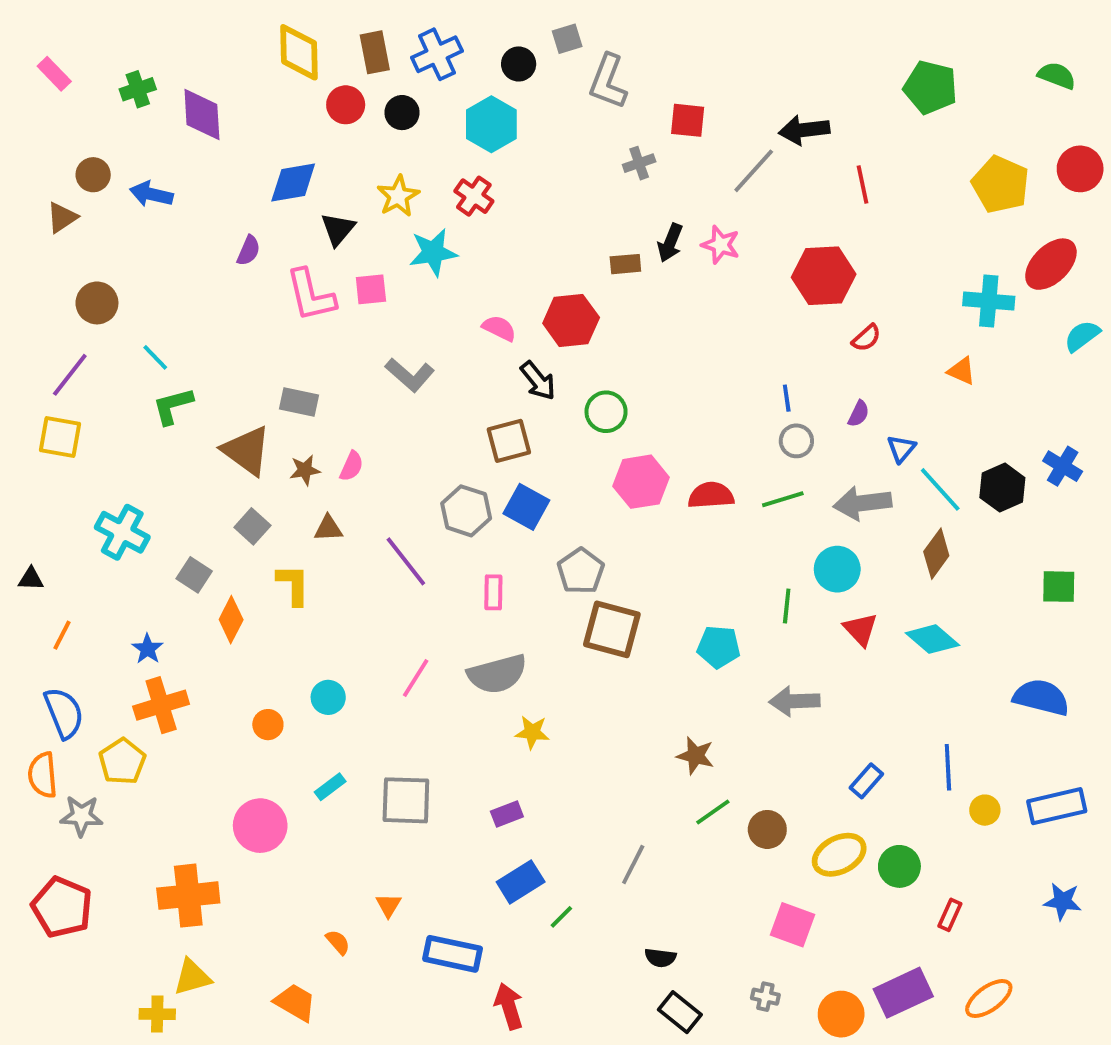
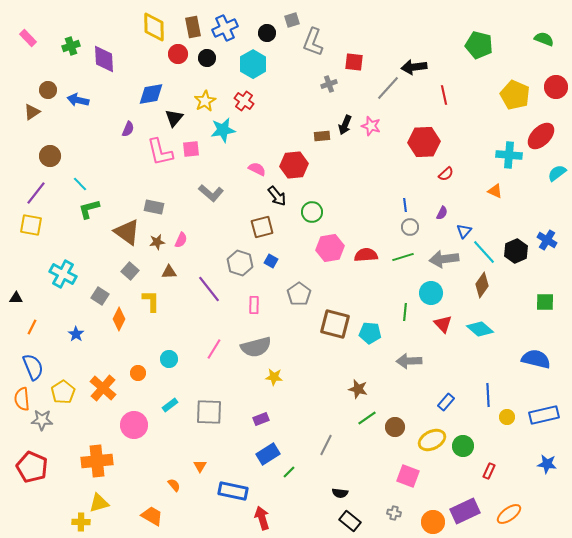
blue square: (526, 507) -> (271, 261), size x0.6
brown square: (612, 629) -> (335, 324), moved
orange cross: (161, 705) -> (103, 388), moved, turned -32

